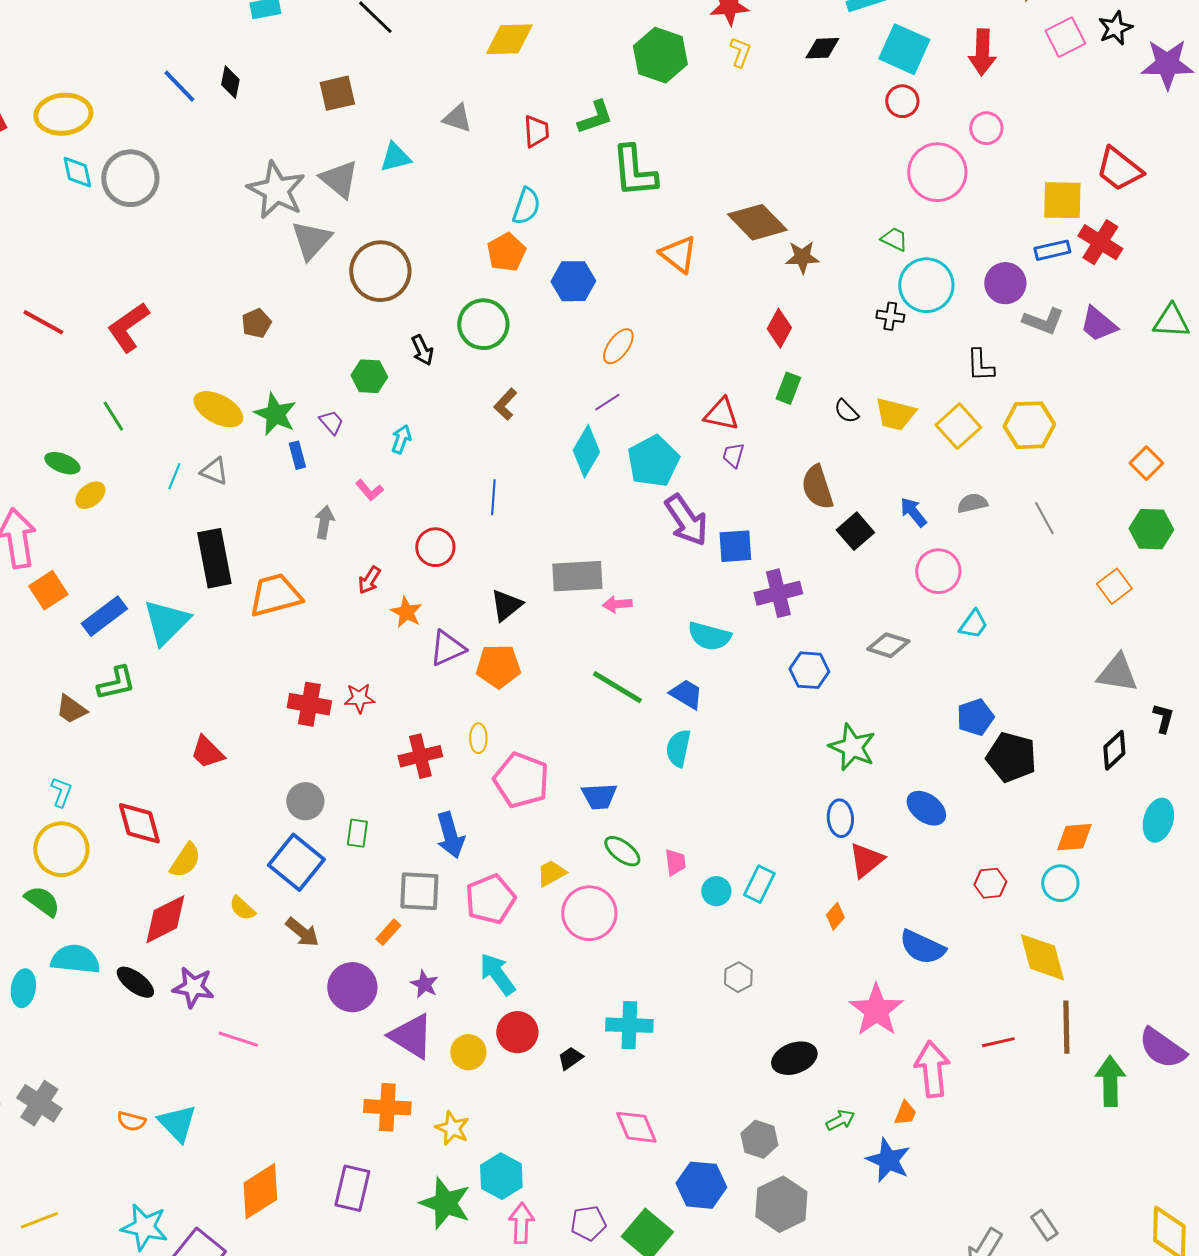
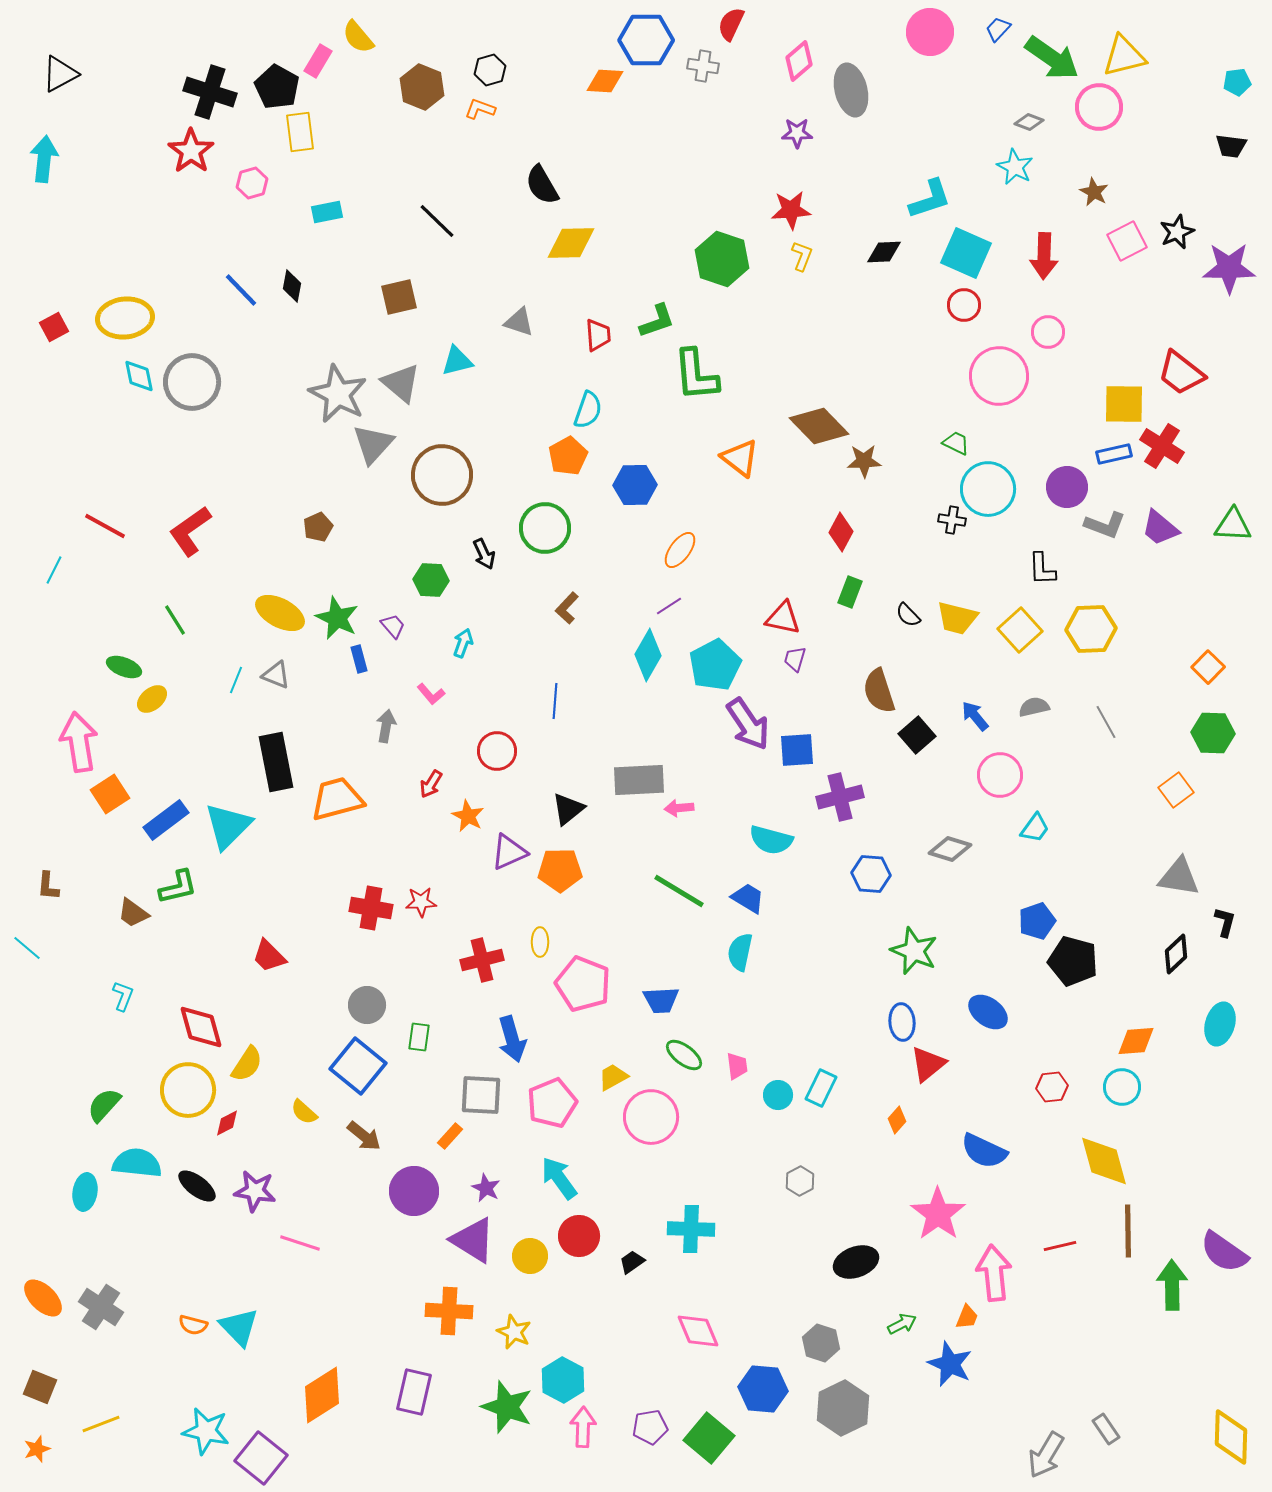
yellow circle: (61, 849) -> (188, 1090), moved
green semicircle: (42, 901) -> (104, 1105), turned -84
red diamond: (165, 919) -> (227, 1123), size x0.5

